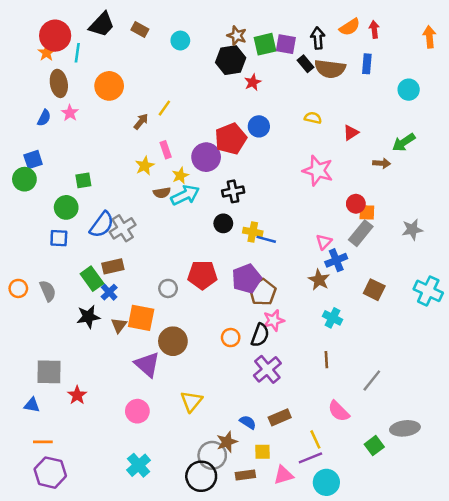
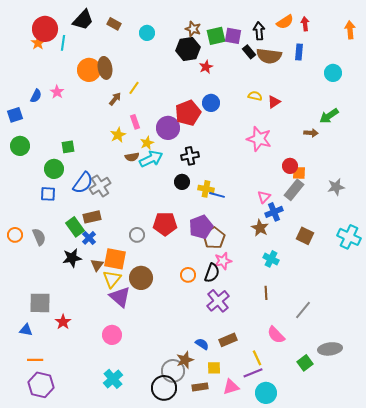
brown ellipse: (59, 83) -> (105, 68), moved
red triangle: (351, 133) -> (274, 102), moved
blue square: (33, 160) -> (15, 115), moved
yellow triangle: (191, 401) -> (112, 279), moved

